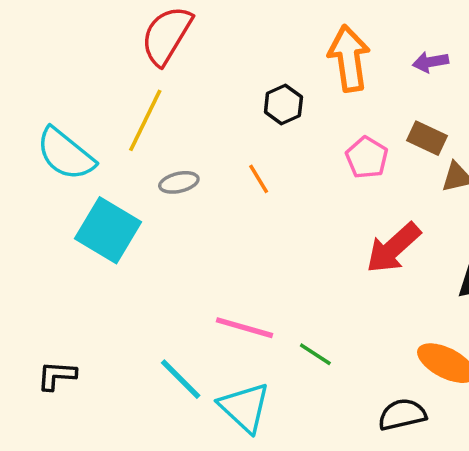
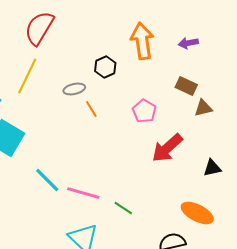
pink pentagon: (367, 158) -> (144, 111), moved
gray ellipse: (179, 182) -> (74, 89), moved
cyan line: (181, 379) -> (47, 180), moved

